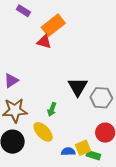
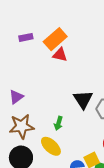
purple rectangle: (23, 11) -> (26, 37), moved, turned -40
red triangle: (44, 42) -> (60, 55), moved

